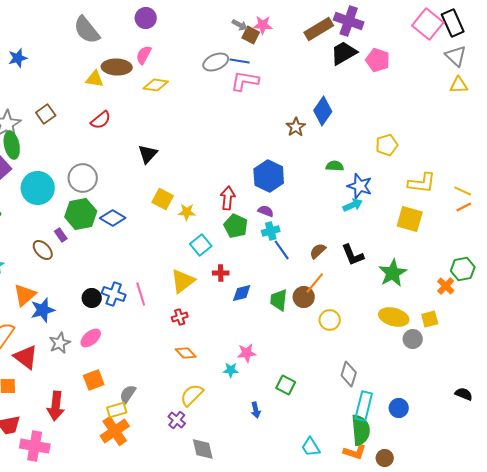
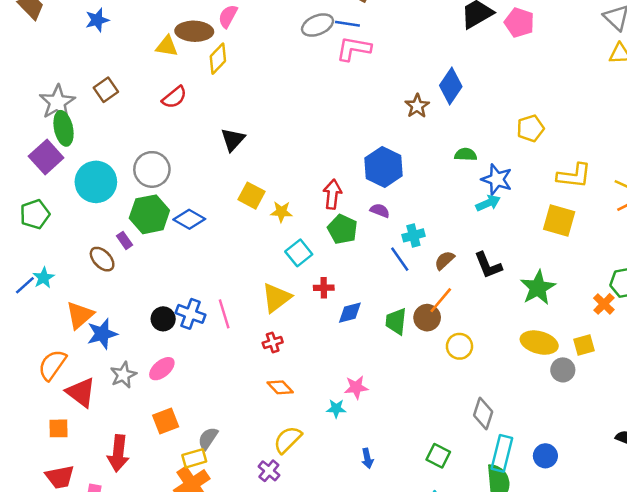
blue star: (18, 58) -> (97, 20), moved
yellow diamond: (156, 85) -> (218, 59), moved, turned -55
cyan cross: (271, 231) -> (413, 235), moved
green square: (286, 385) -> (438, 456), moved

